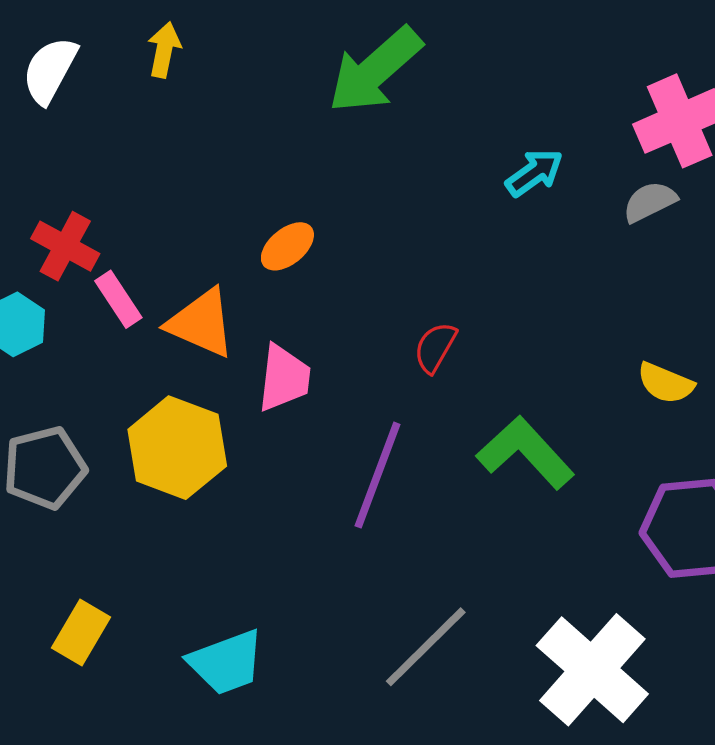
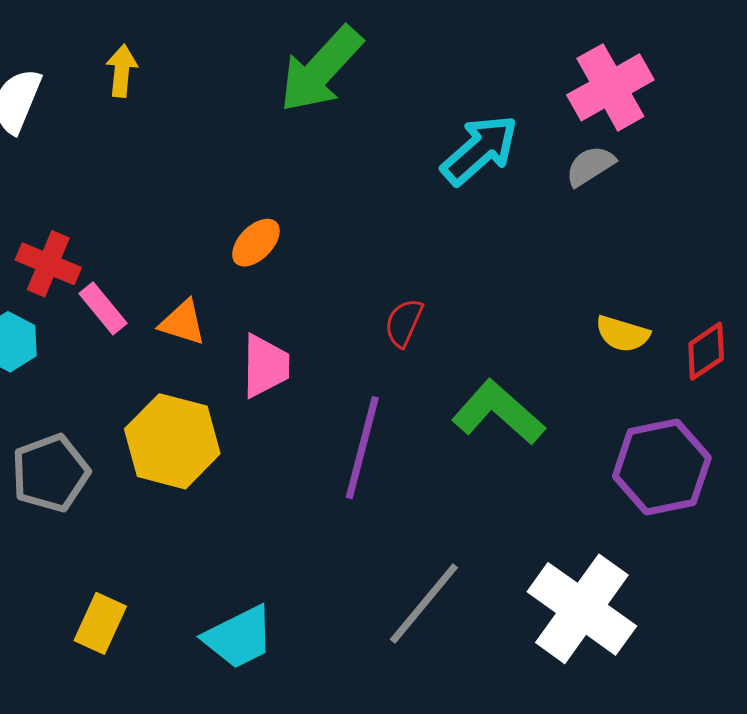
cyan arrow: (534, 173) -> (480, 150), size x1.5
orange triangle: (201, 323) -> (183, 323), size x0.7

